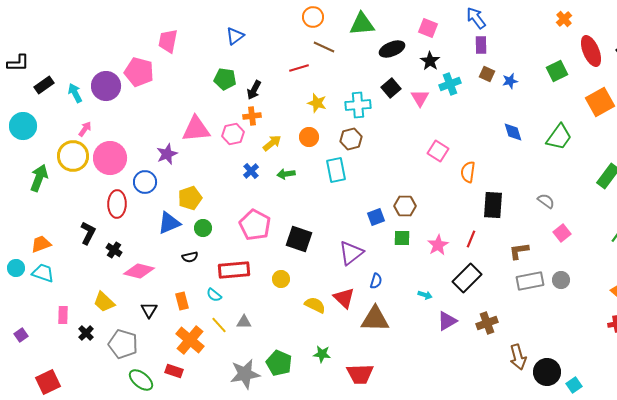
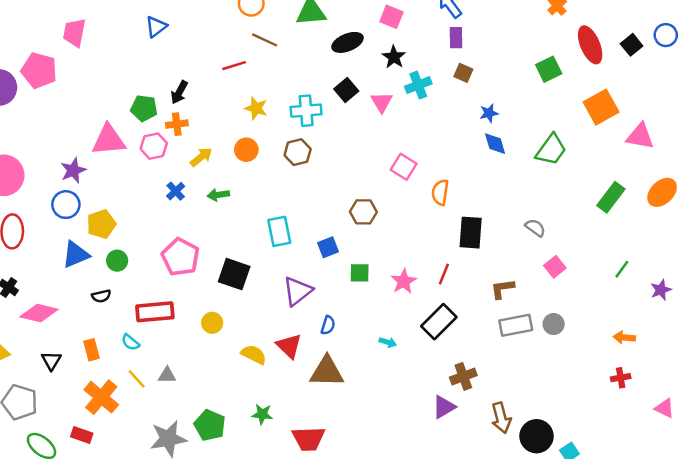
green pentagon: (225, 79) -> (144, 108), moved
blue star: (510, 81) -> (489, 113), moved
cyan rectangle: (336, 170) -> (279, 231), moved
blue circle: (145, 182) -> (66, 205), moved
brown hexagon: (405, 206) -> (363, 212), moved
purple triangle: (447, 321) -> (444, 407), moved

